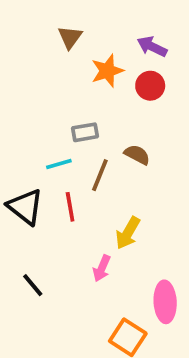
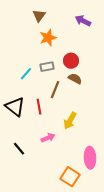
orange star: (107, 71) -> (48, 38), moved
red circle: (150, 86) -> (71, 61), moved
cyan line: (59, 164) -> (26, 74), moved, turned -32
pink arrow: (102, 268) -> (48, 138), moved, turned -136

